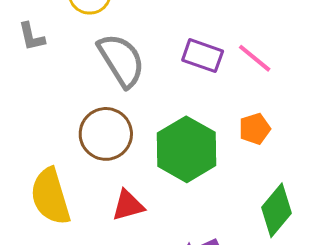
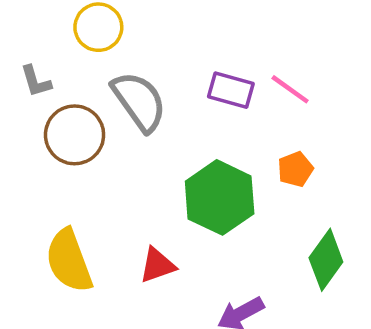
brown circle: (106, 134) -> (75, 135), moved

